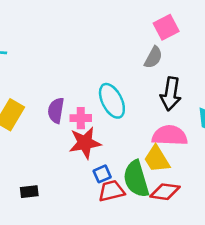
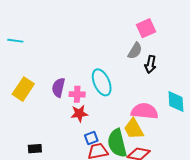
black arrow: (171, 94) -> (150, 64), moved, size x0.7
red star: (85, 143) -> (79, 113), size x0.7

